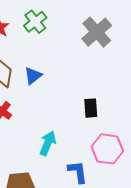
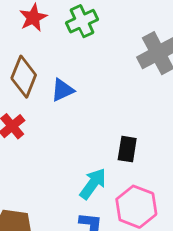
cyan arrow: (48, 143) -> (93, 184), moved

